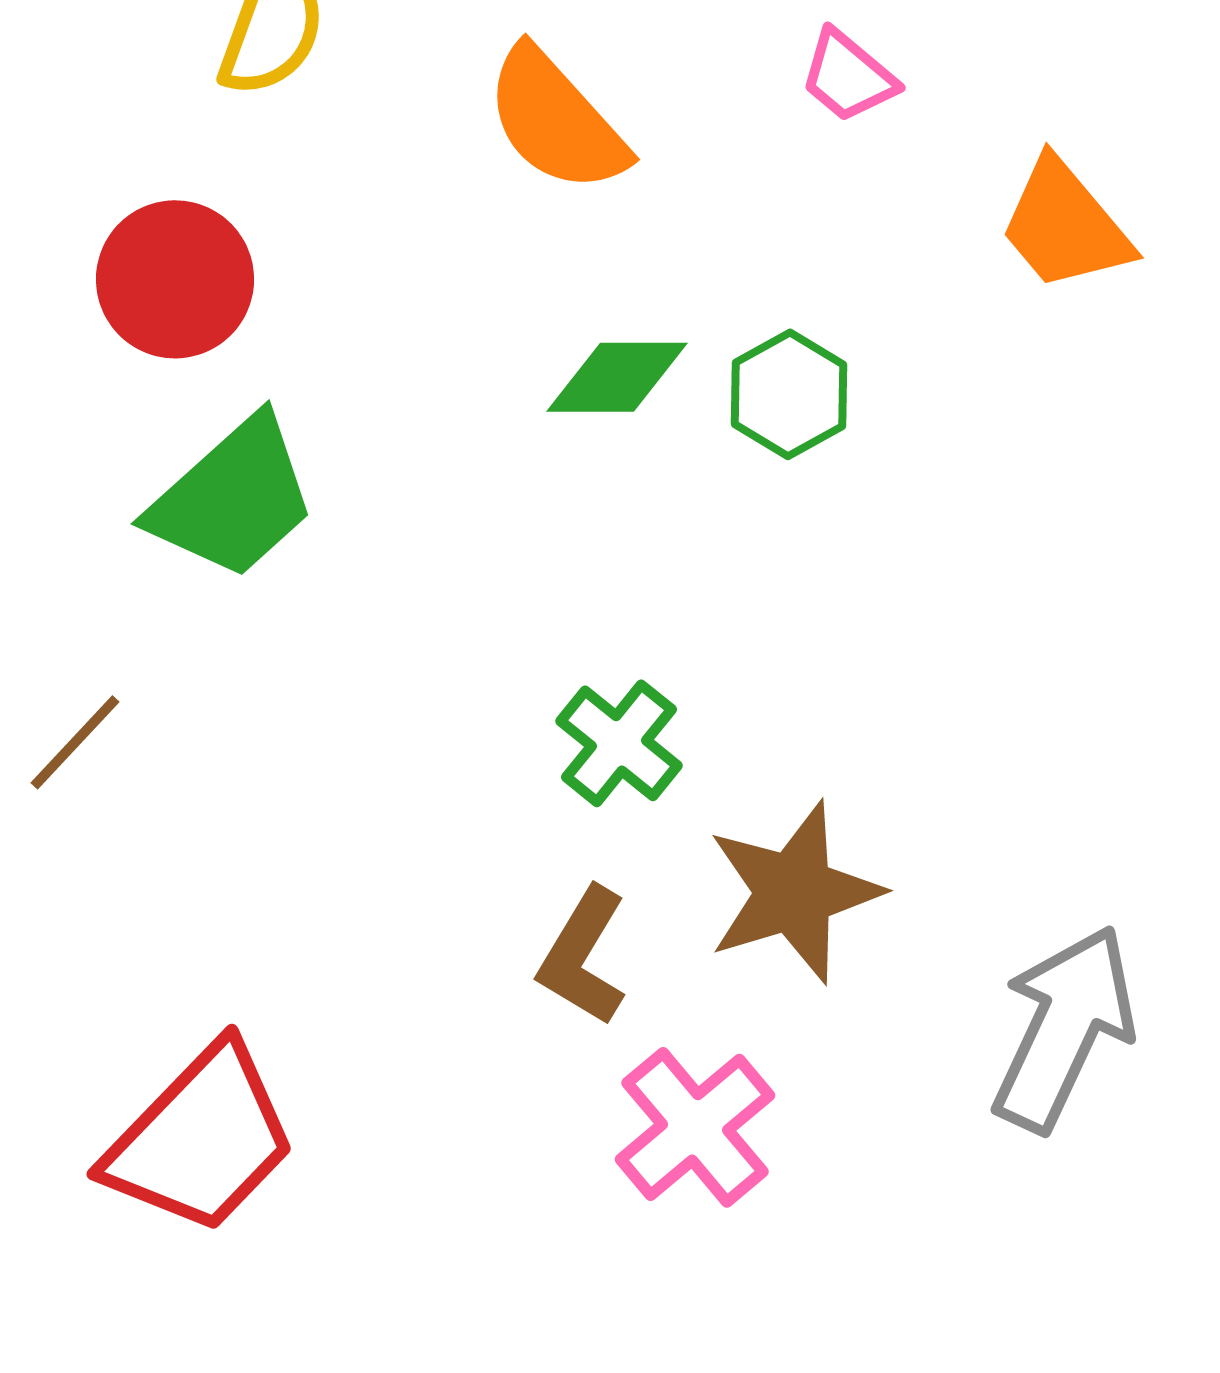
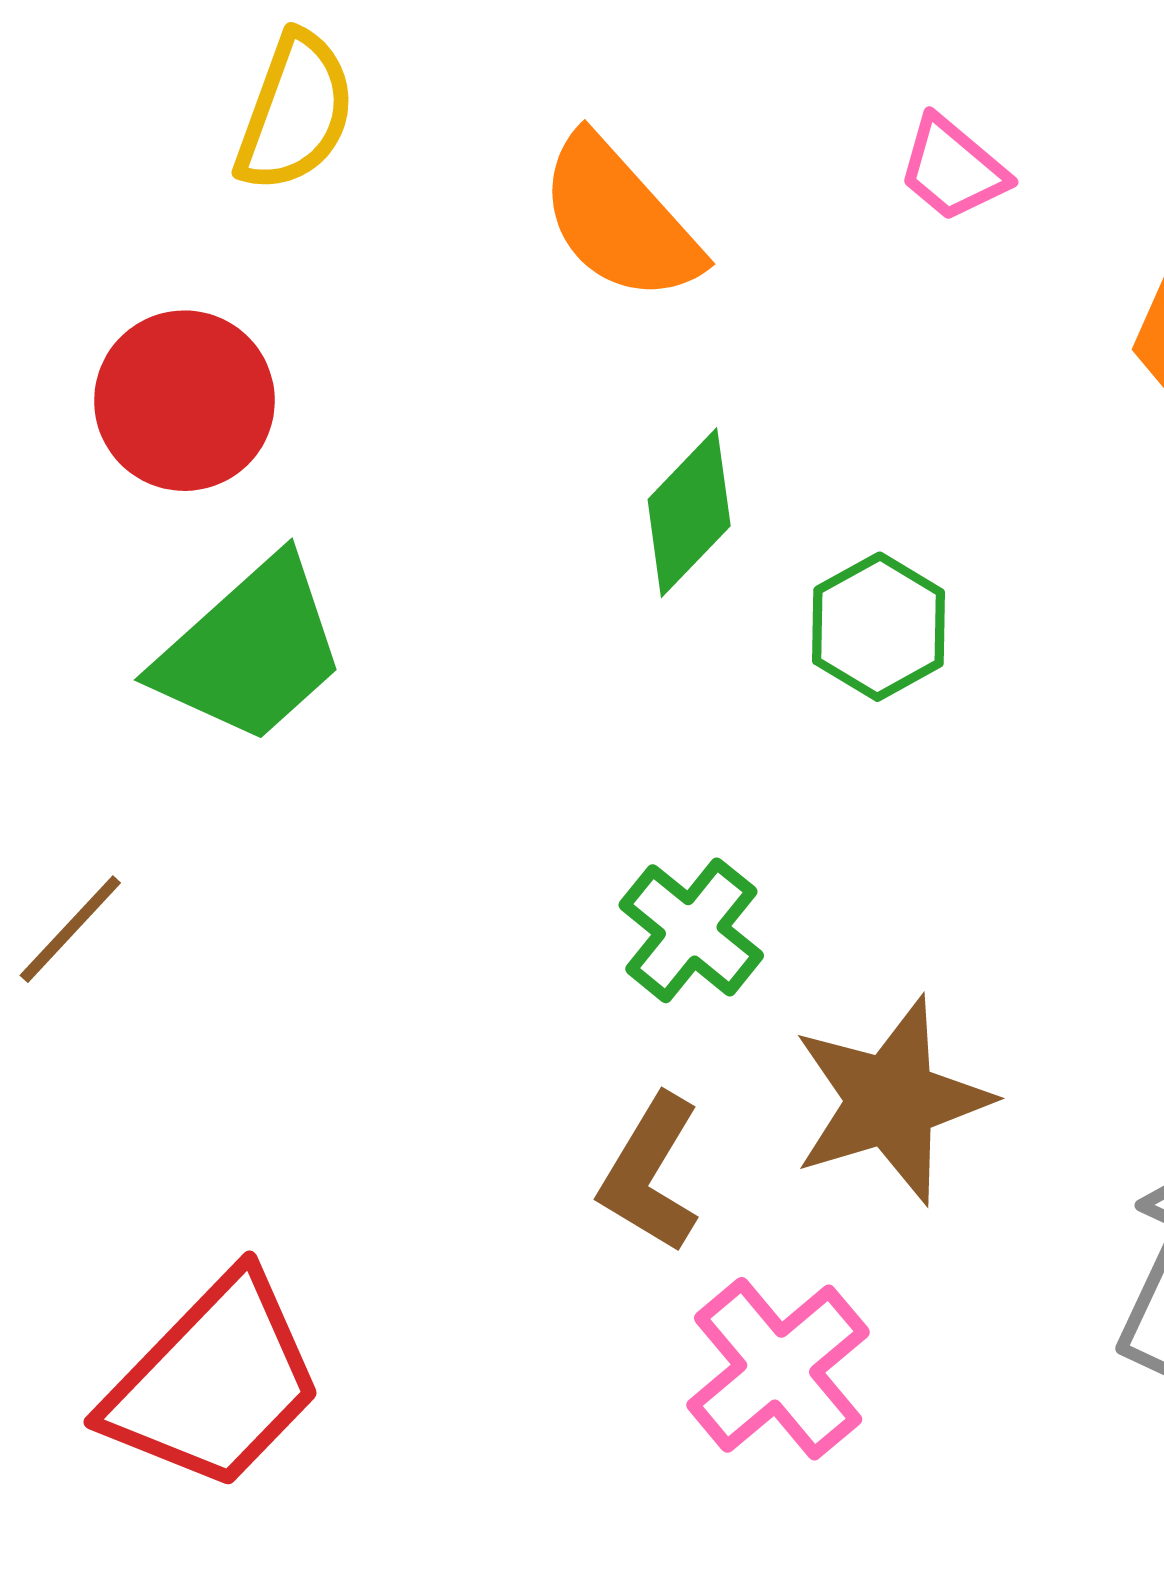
green diamond: (617, 377) -> (689, 513), turned -46
green hexagon: (789, 394) -> (879, 627), moved

